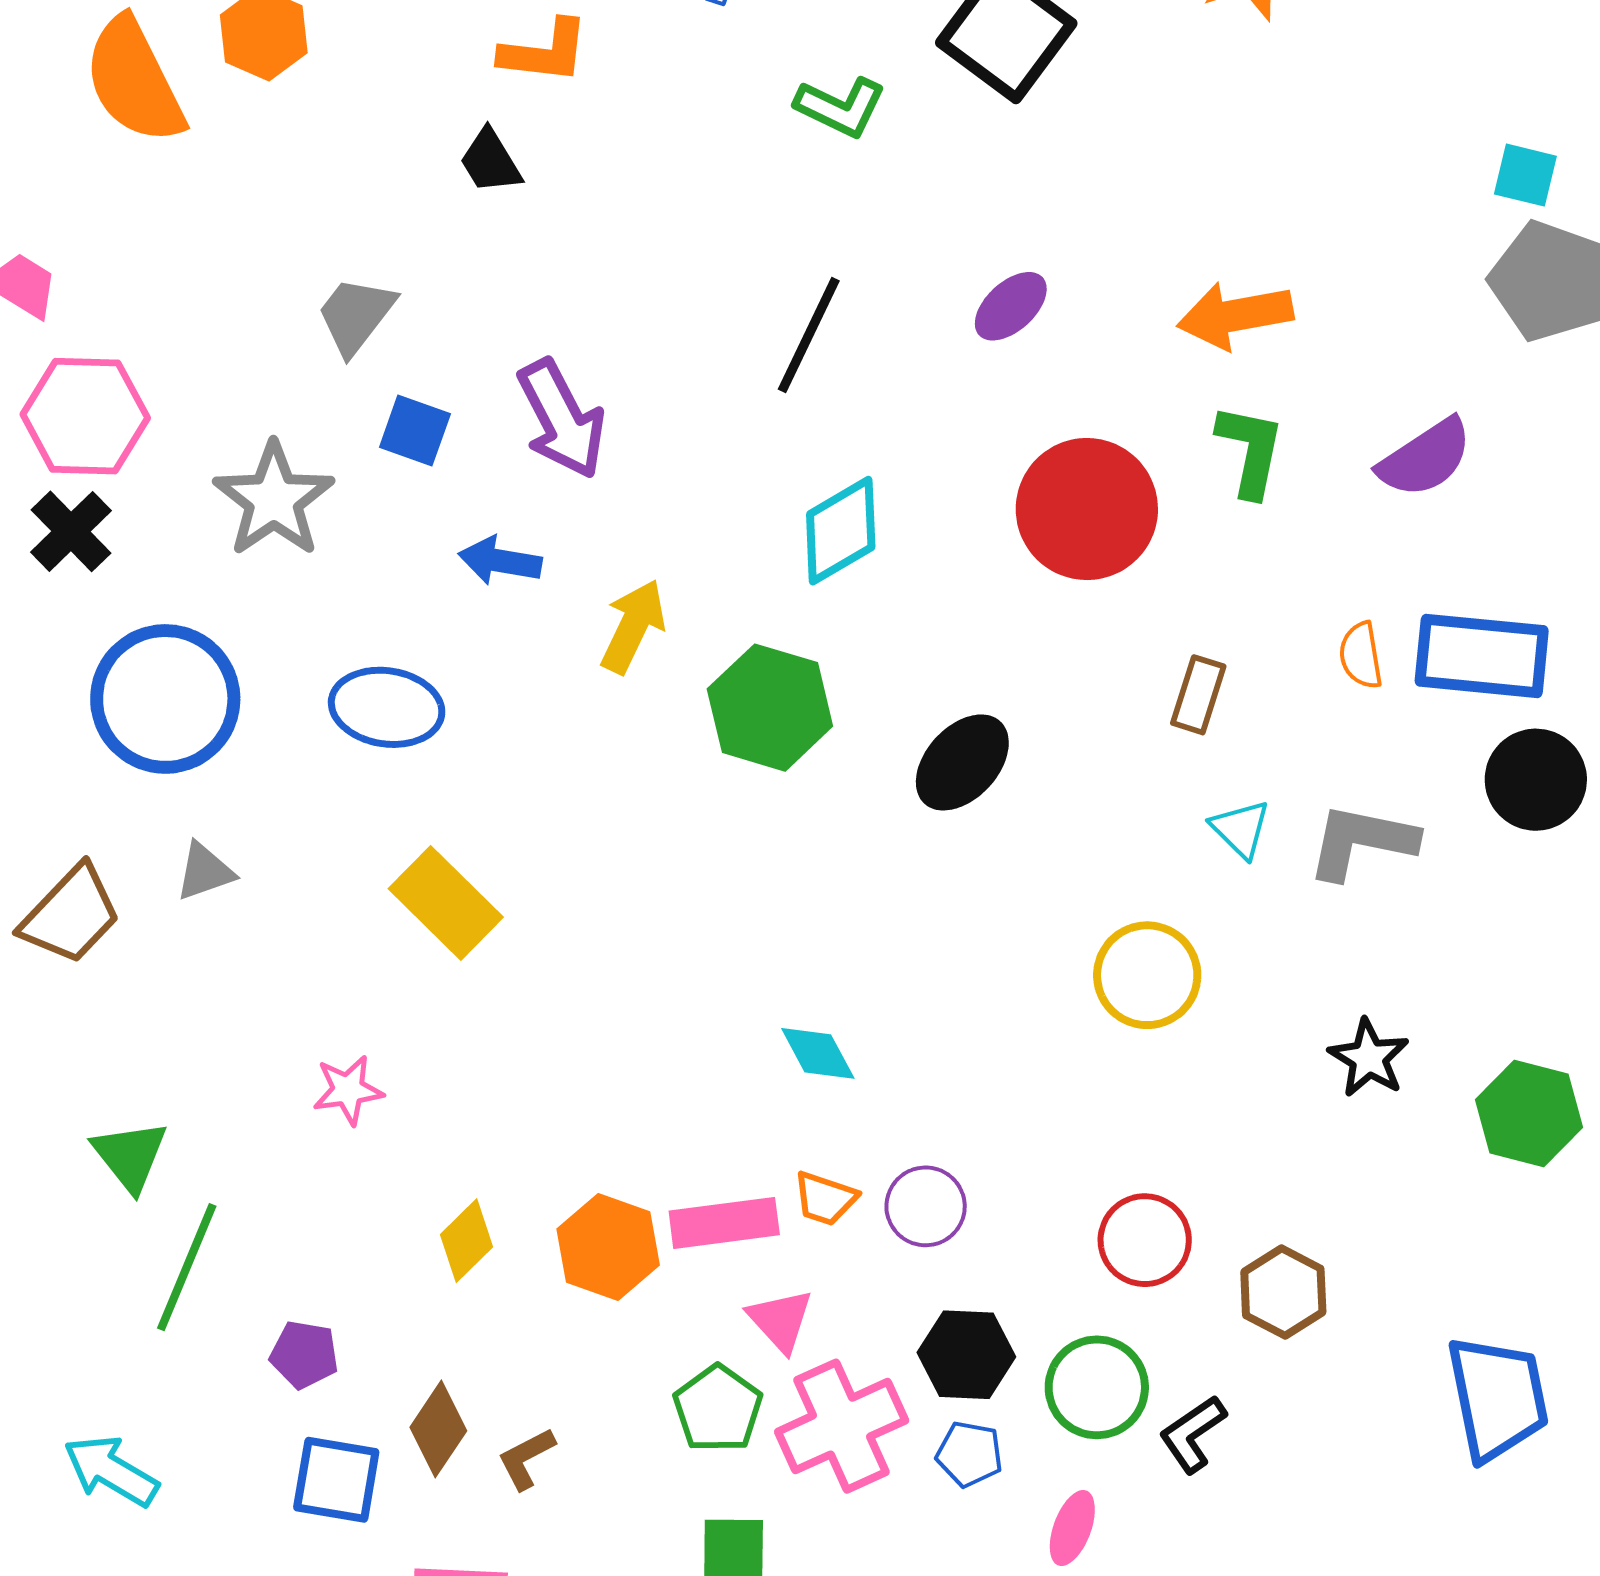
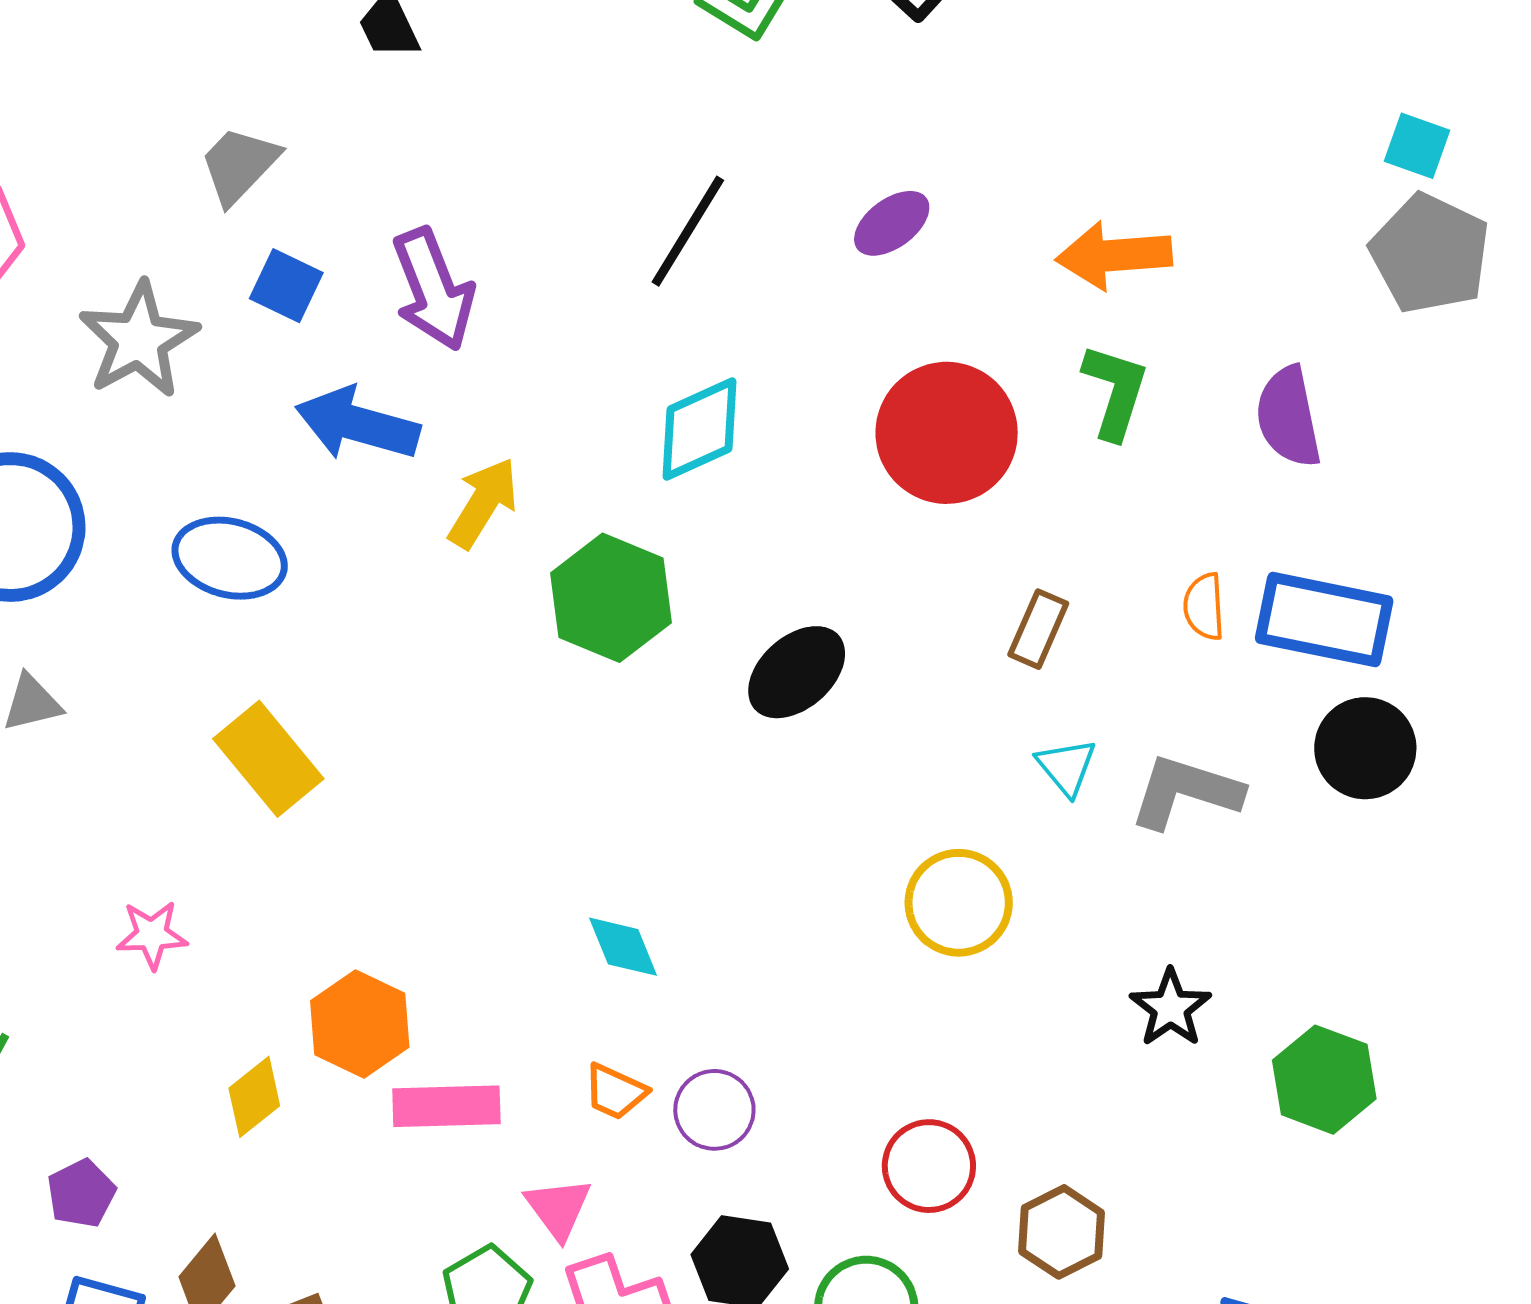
purple semicircle: (1425, 458) -> (1288, 417), turned 106
blue arrow: (500, 561) -> (357, 424), size x1.5
pink rectangle: (724, 1223) -> (446, 1106), moved
orange hexagon: (608, 1247) -> (360, 1024), moved
purple pentagon: (304, 1355) -> (81, 1193), turned 30

